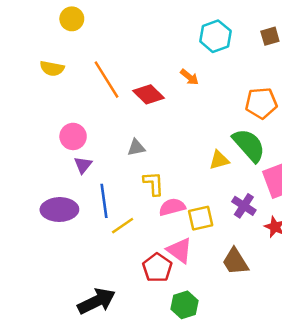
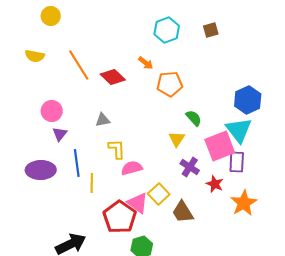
orange pentagon: (261, 103) -> (170, 84), moved
green semicircle: (249, 145) -> (194, 118), size x0.6
yellow triangle: (219, 160) -> (177, 139), moved, turned -42
yellow square: (201, 218) -> (159, 194), moved, turned -30
yellow line: (123, 226) -> (92, 183), turned -54
red pentagon: (157, 268) -> (120, 217), size x1.4

